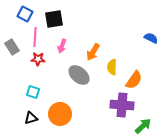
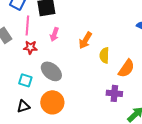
gray ellipse: (79, 75) -> (51, 71), moved
purple cross: (122, 105) -> (114, 93), size x0.7

